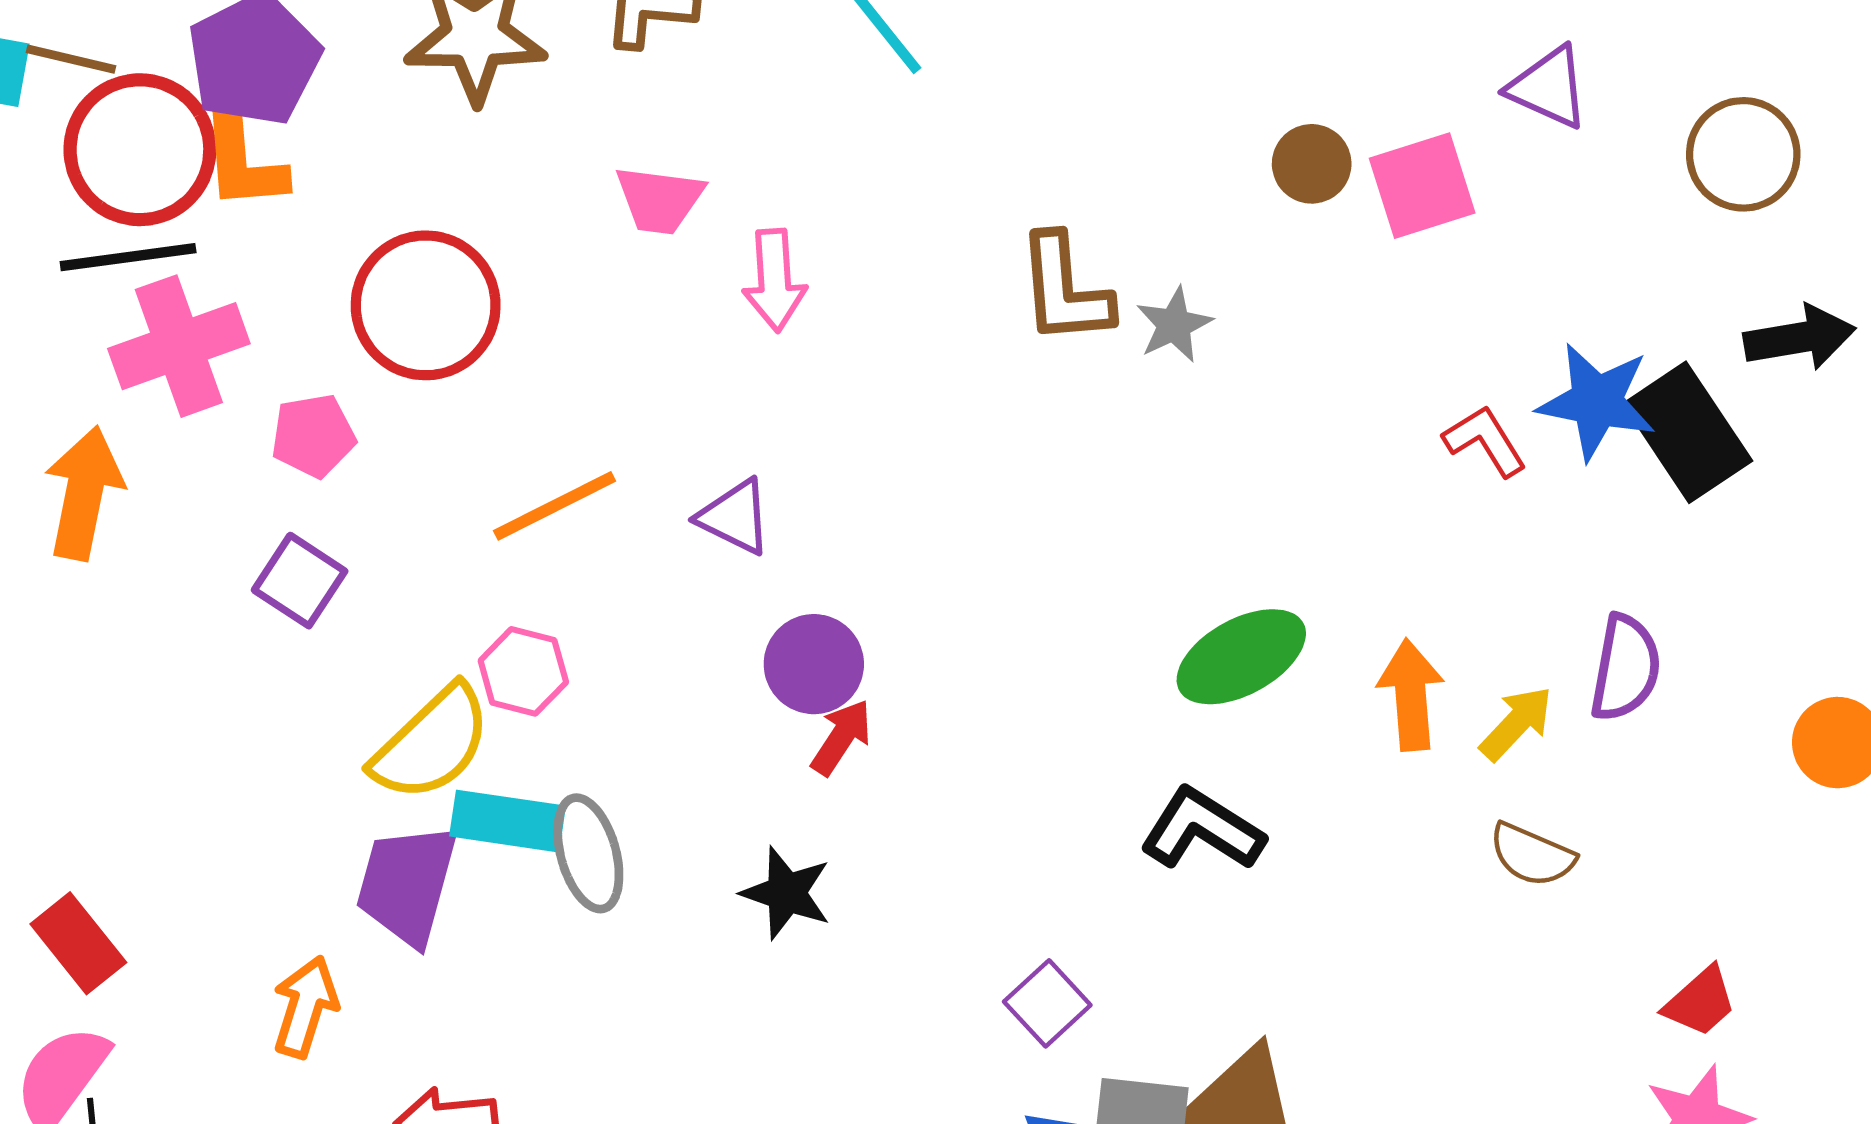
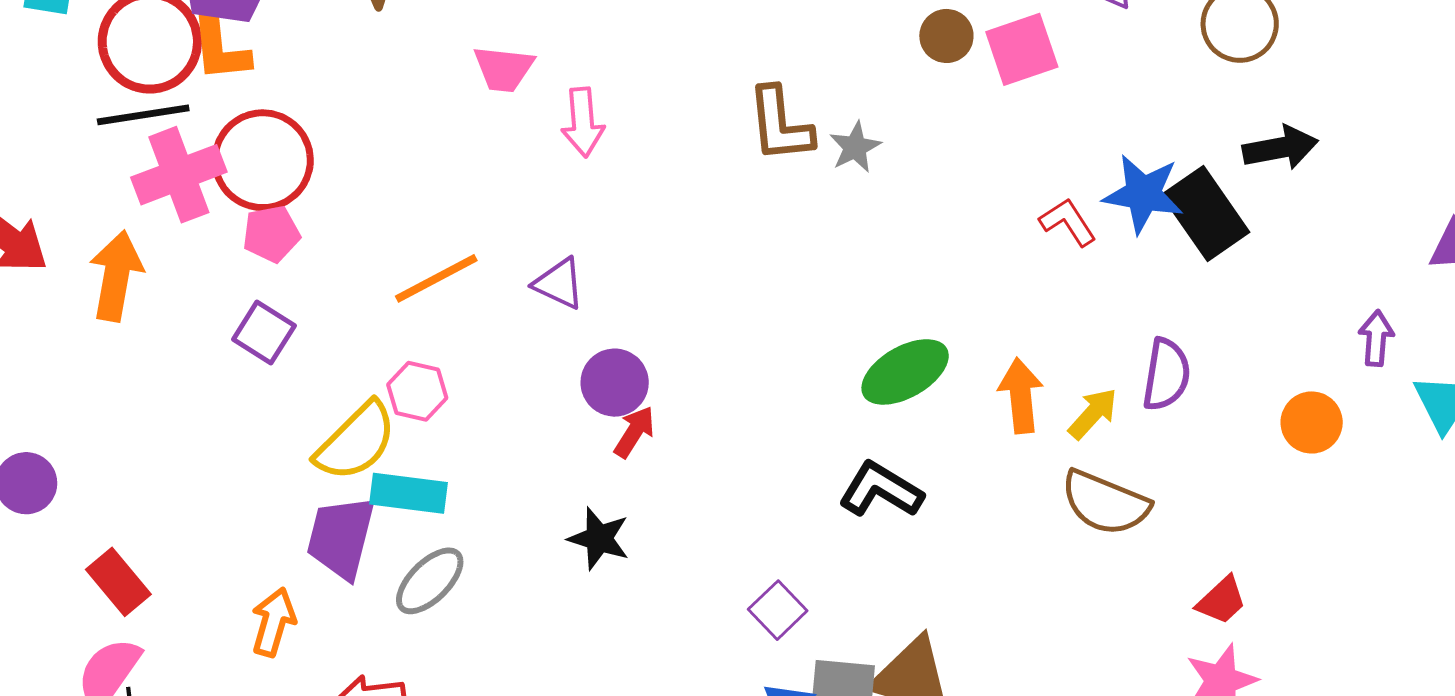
red circle: (426, 305) -> (263, 160), moved
gray ellipse: (588, 853) -> (430, 581), moved, turned 62
brown semicircle: (1532, 855) -> (1105, 503), size x1.5

